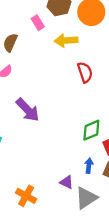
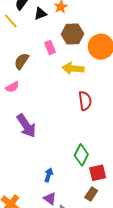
green diamond: (91, 130) -> (81, 155), turned -50
blue arrow: (89, 166) -> (49, 175), moved

